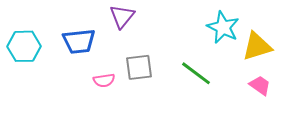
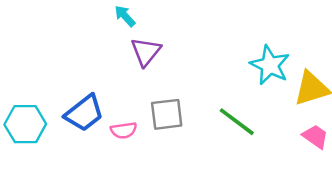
blue trapezoid: (79, 41) -> (84, 113), moved, turned -32
cyan hexagon: (24, 46) -> (25, 124), moved

